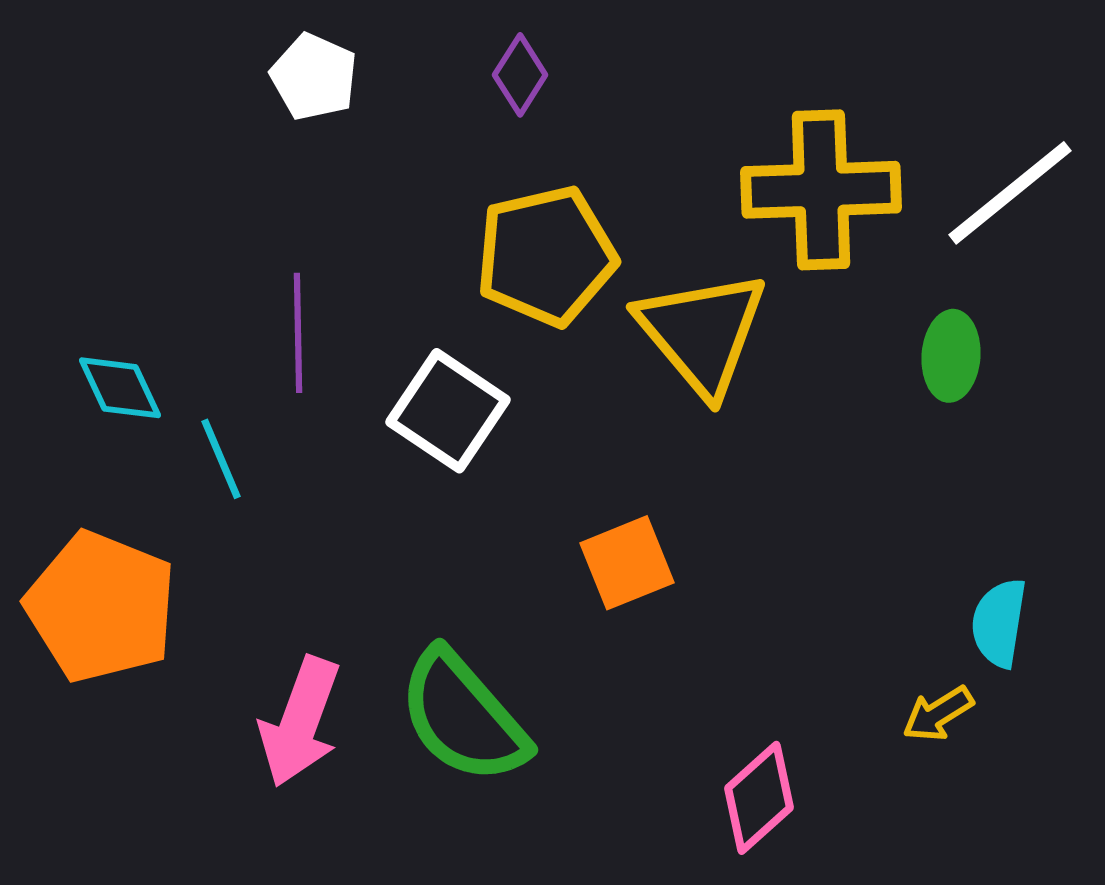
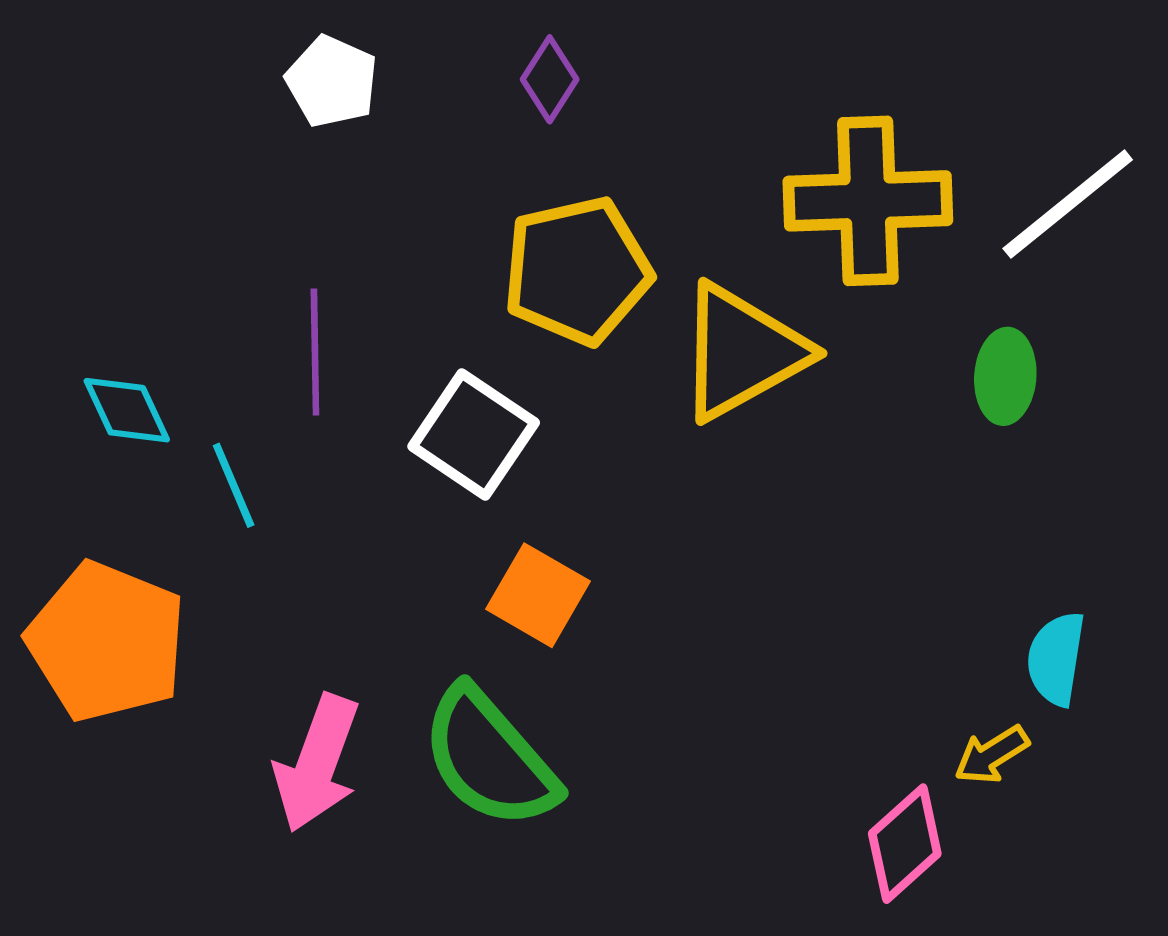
yellow triangle: (702, 333) -> (742, 352), turned 41
orange square: (627, 563) -> (538, 595), moved, turned -38
pink diamond: (759, 798) -> (905, 844), moved

